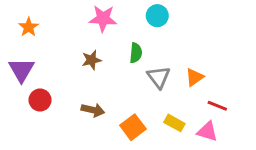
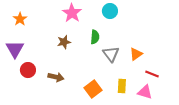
pink star: (103, 19) -> (72, 13), turned 30
brown arrow: (93, 110) -> (56, 77), moved
yellow rectangle: (174, 123) -> (122, 86), turned 64

